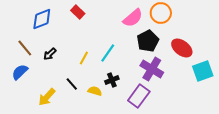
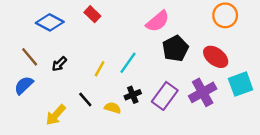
orange circle: (161, 13) -> (225, 15), moved
blue diamond: (42, 19) -> (50, 22), turned 50
purple cross: (152, 69) -> (203, 92), moved, turned 30
purple rectangle: (139, 96) -> (165, 96), moved

